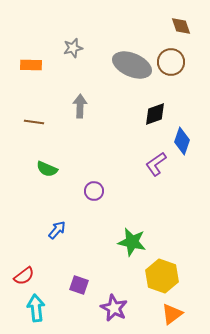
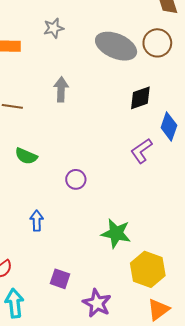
blue arrow: (57, 230) -> (37, 221), turned -42

